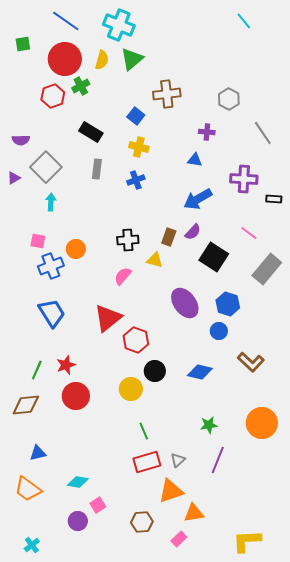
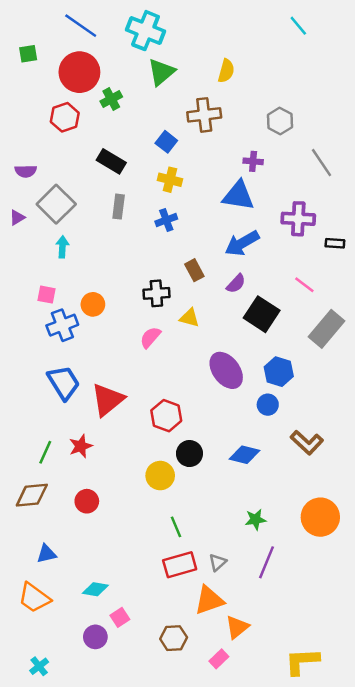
yellow semicircle: (102, 60) -> (226, 71), moved
green cross: (81, 86) -> (111, 99), moved
blue triangle: (195, 160) -> (238, 196), size x1.8
brown rectangle: (169, 237) -> (194, 270), moved, turned -48
red triangle: (108, 318) -> (108, 400), moved
red circle: (76, 396) -> (87, 501), moved, size x0.7
orange triangle: (194, 513) -> (237, 627), turned -30

